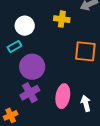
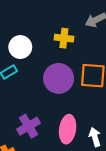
purple circle: (32, 67) -> (59, 78), moved

